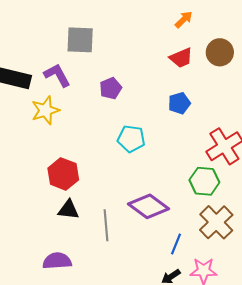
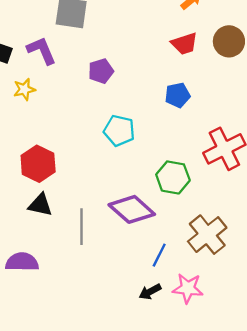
yellow star: (45, 110) -> (24, 89), size x0.7
green hexagon: (204, 181) -> (173, 177), moved

